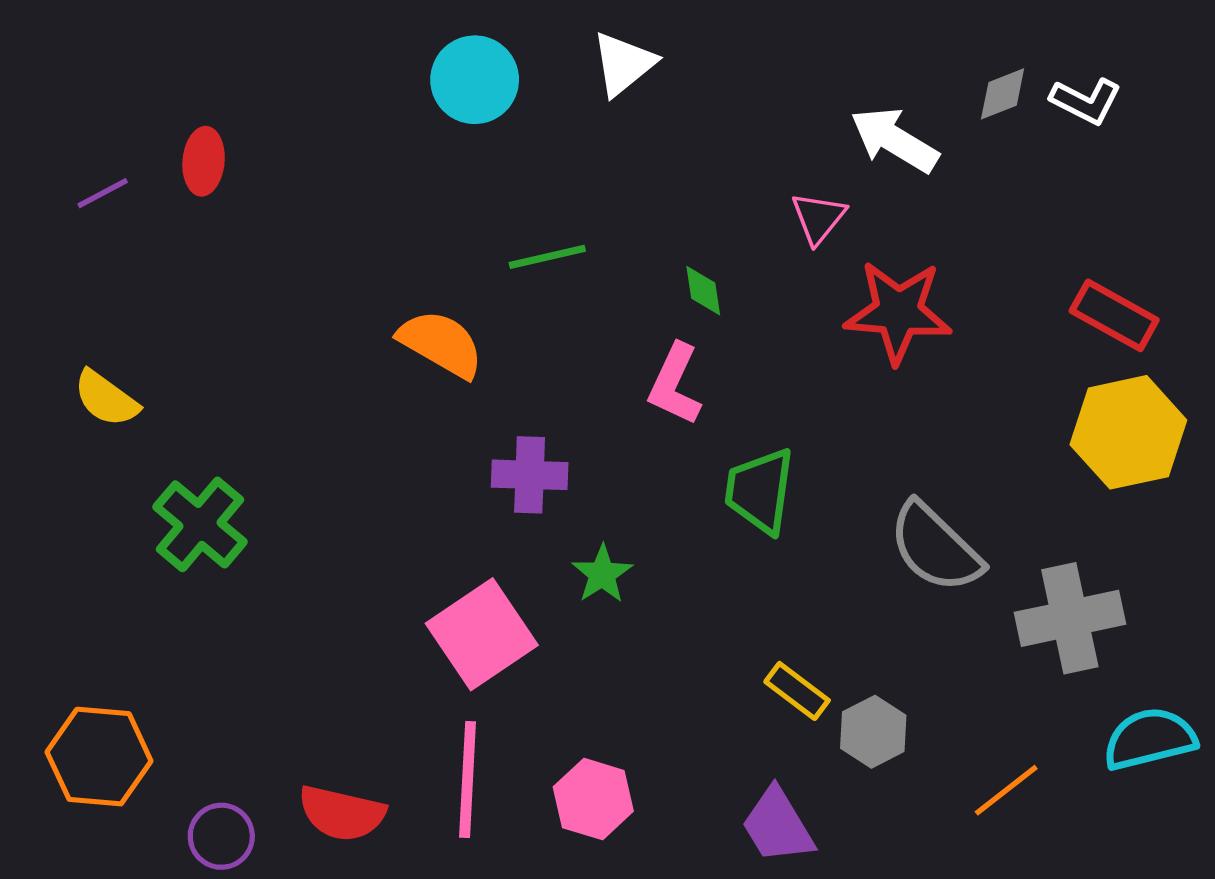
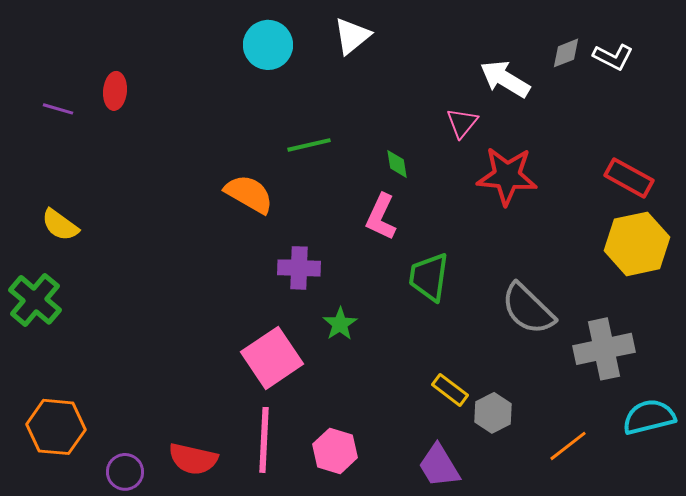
purple line: (103, 193) -> (58, 109), turned 44
green cross: (200, 524) -> (35, 300), moved

